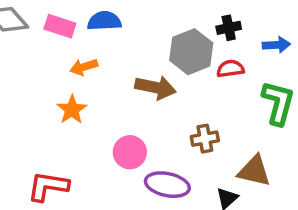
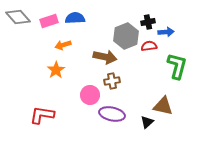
pink rectangle: (60, 26) -> (49, 21), turned -36
blue arrow: (276, 45) -> (166, 32), moved
brown cross: (205, 139) -> (112, 81), moved

